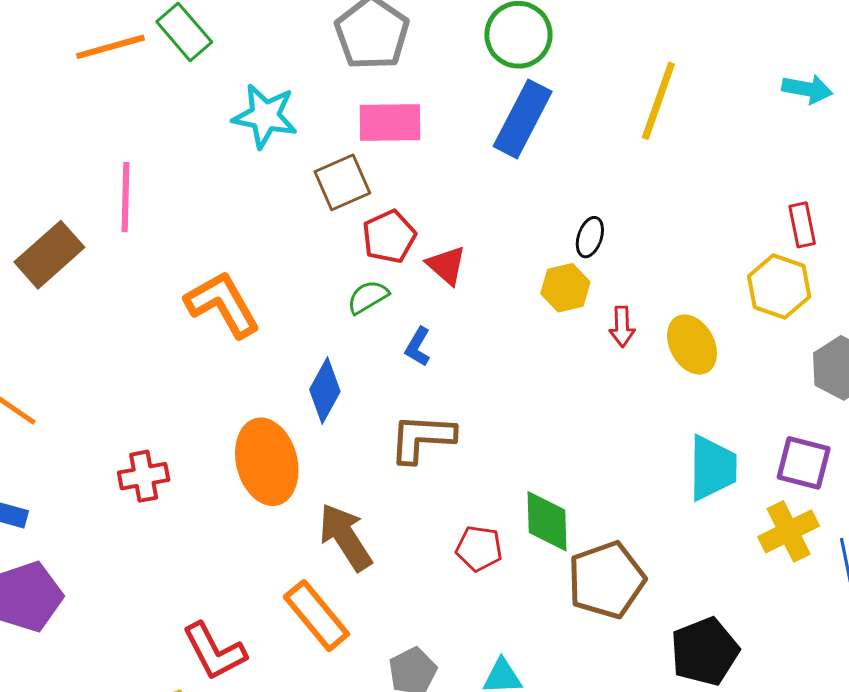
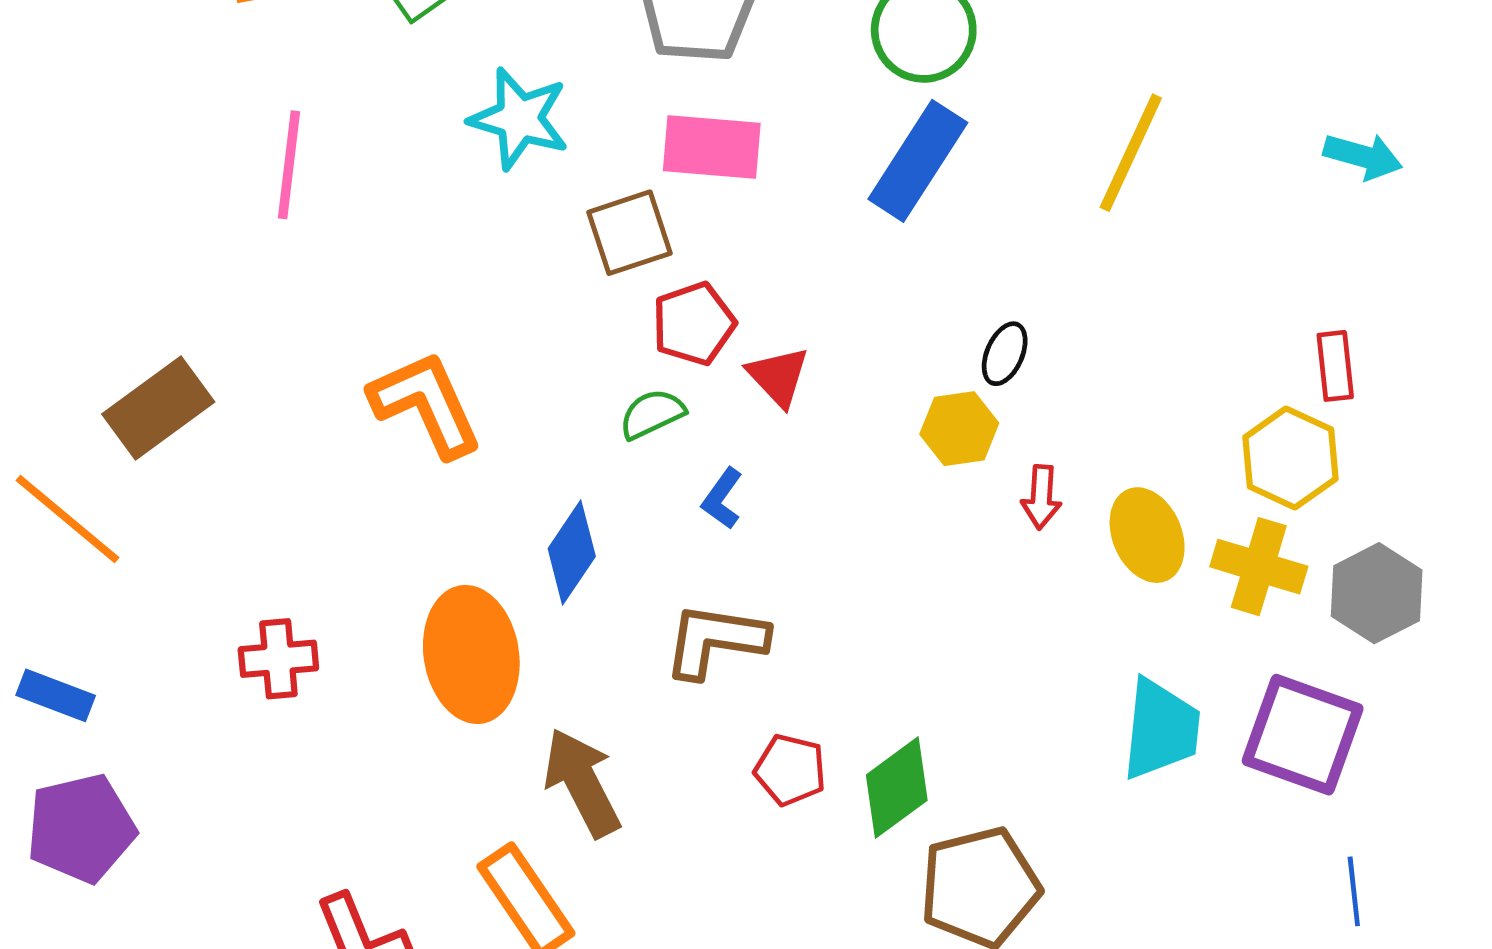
pink line: (126, 197) -> (289, 165), moved
brown rectangle: (49, 255) -> (158, 408), moved
purple square: (804, 463) -> (1303, 735), size x1.4
green diamond: (547, 521) -> (897, 788), turned 50
yellow cross: (789, 531) -> (1259, 567), moved, turned 38
red pentagon: (479, 548) -> (790, 770), moved

